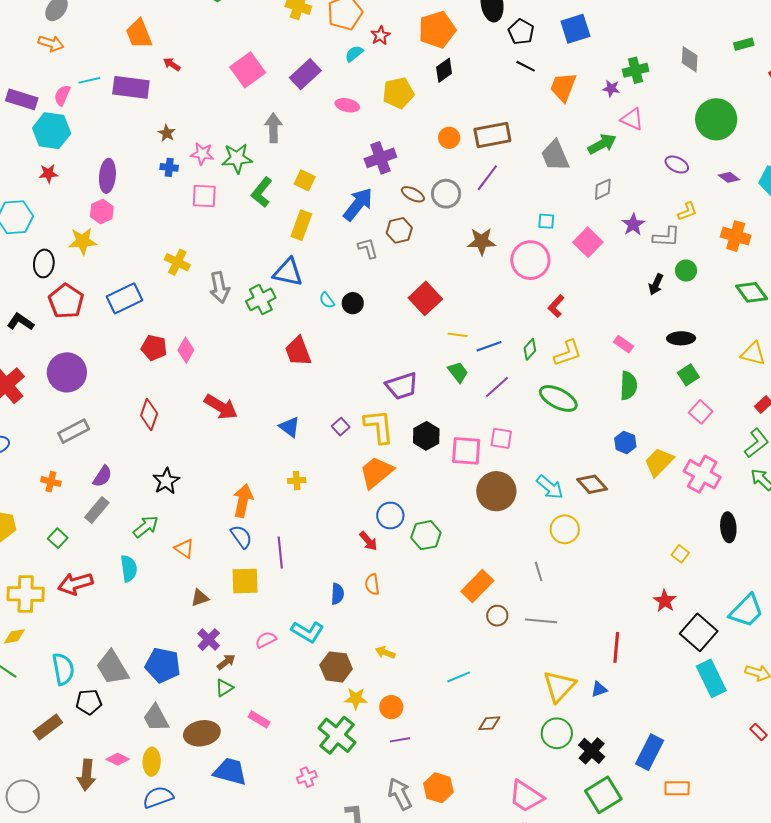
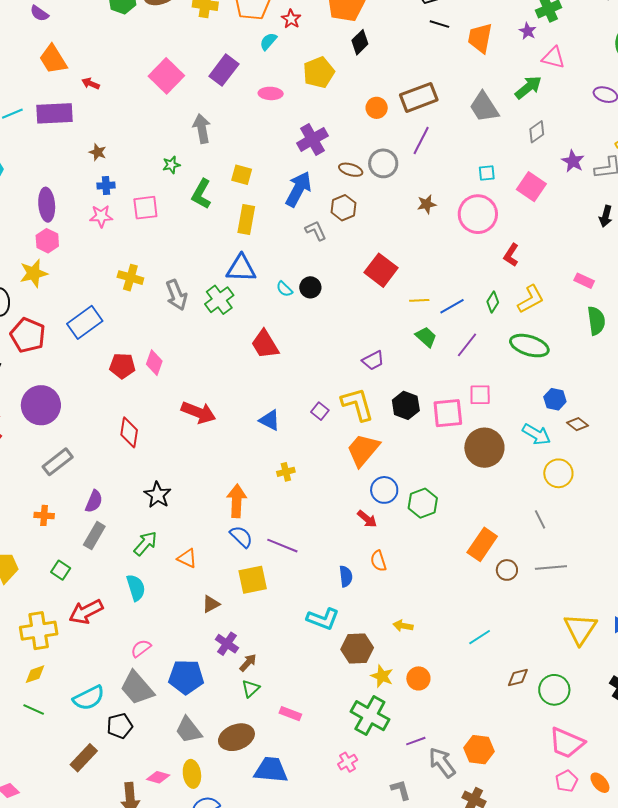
purple star: (611, 89) -> (528, 31), turned 30
pink star: (202, 154) -> (101, 216), moved
green star: (237, 158) -> (171, 165), size x0.6
brown star: (482, 241) -> (427, 204), size x0.7
purple trapezoid: (402, 386) -> (373, 360), size x0.7
blue hexagon: (625, 443) -> (555, 399), moved
brown diamond: (592, 484) -> (578, 424), size x0.7
purple line: (280, 553) -> (282, 546), turned -52
pink semicircle: (266, 640) -> (141, 648), moved
cyan semicircle: (63, 669) -> (89, 698), turned 84
yellow star: (356, 698) -> (382, 676), turned 30
green circle: (557, 733) -> (554, 690), moved
purple line: (400, 740) -> (416, 741), moved

